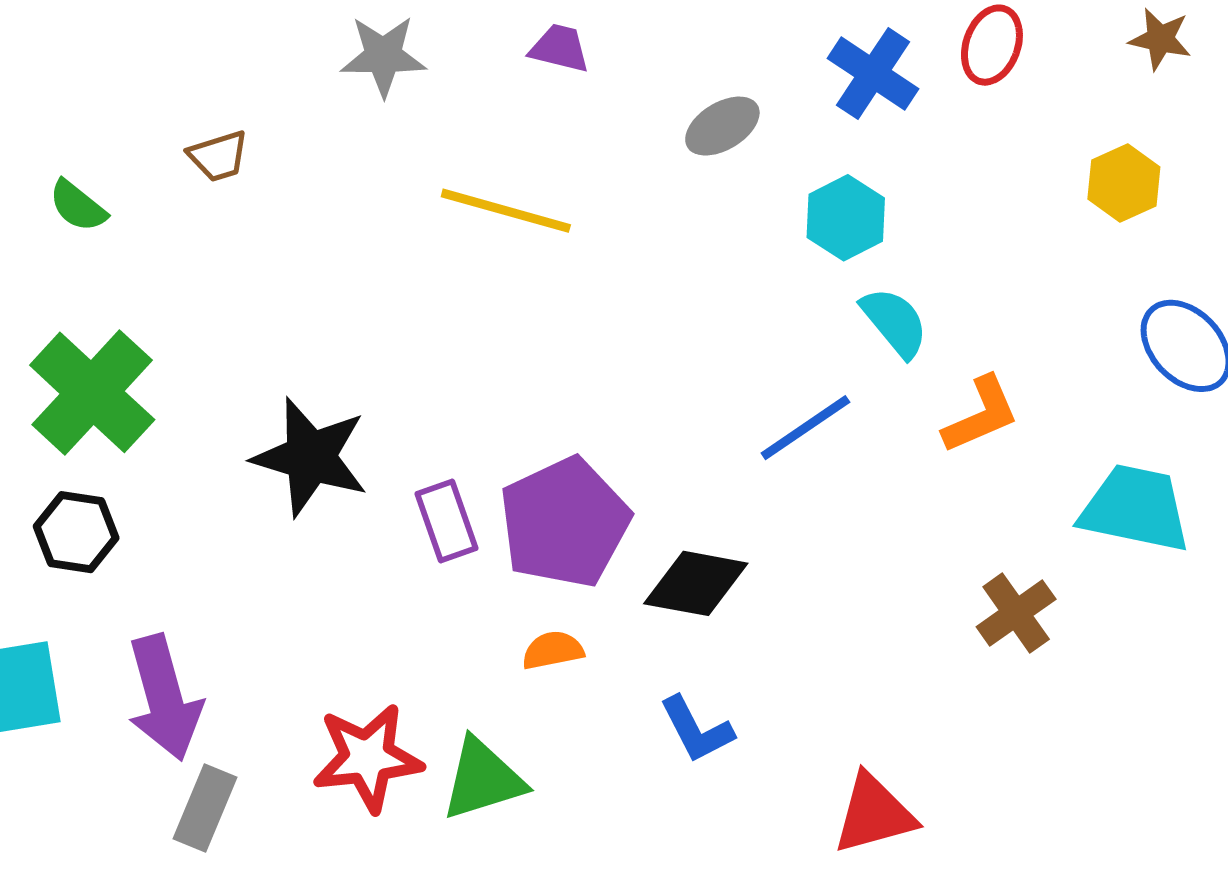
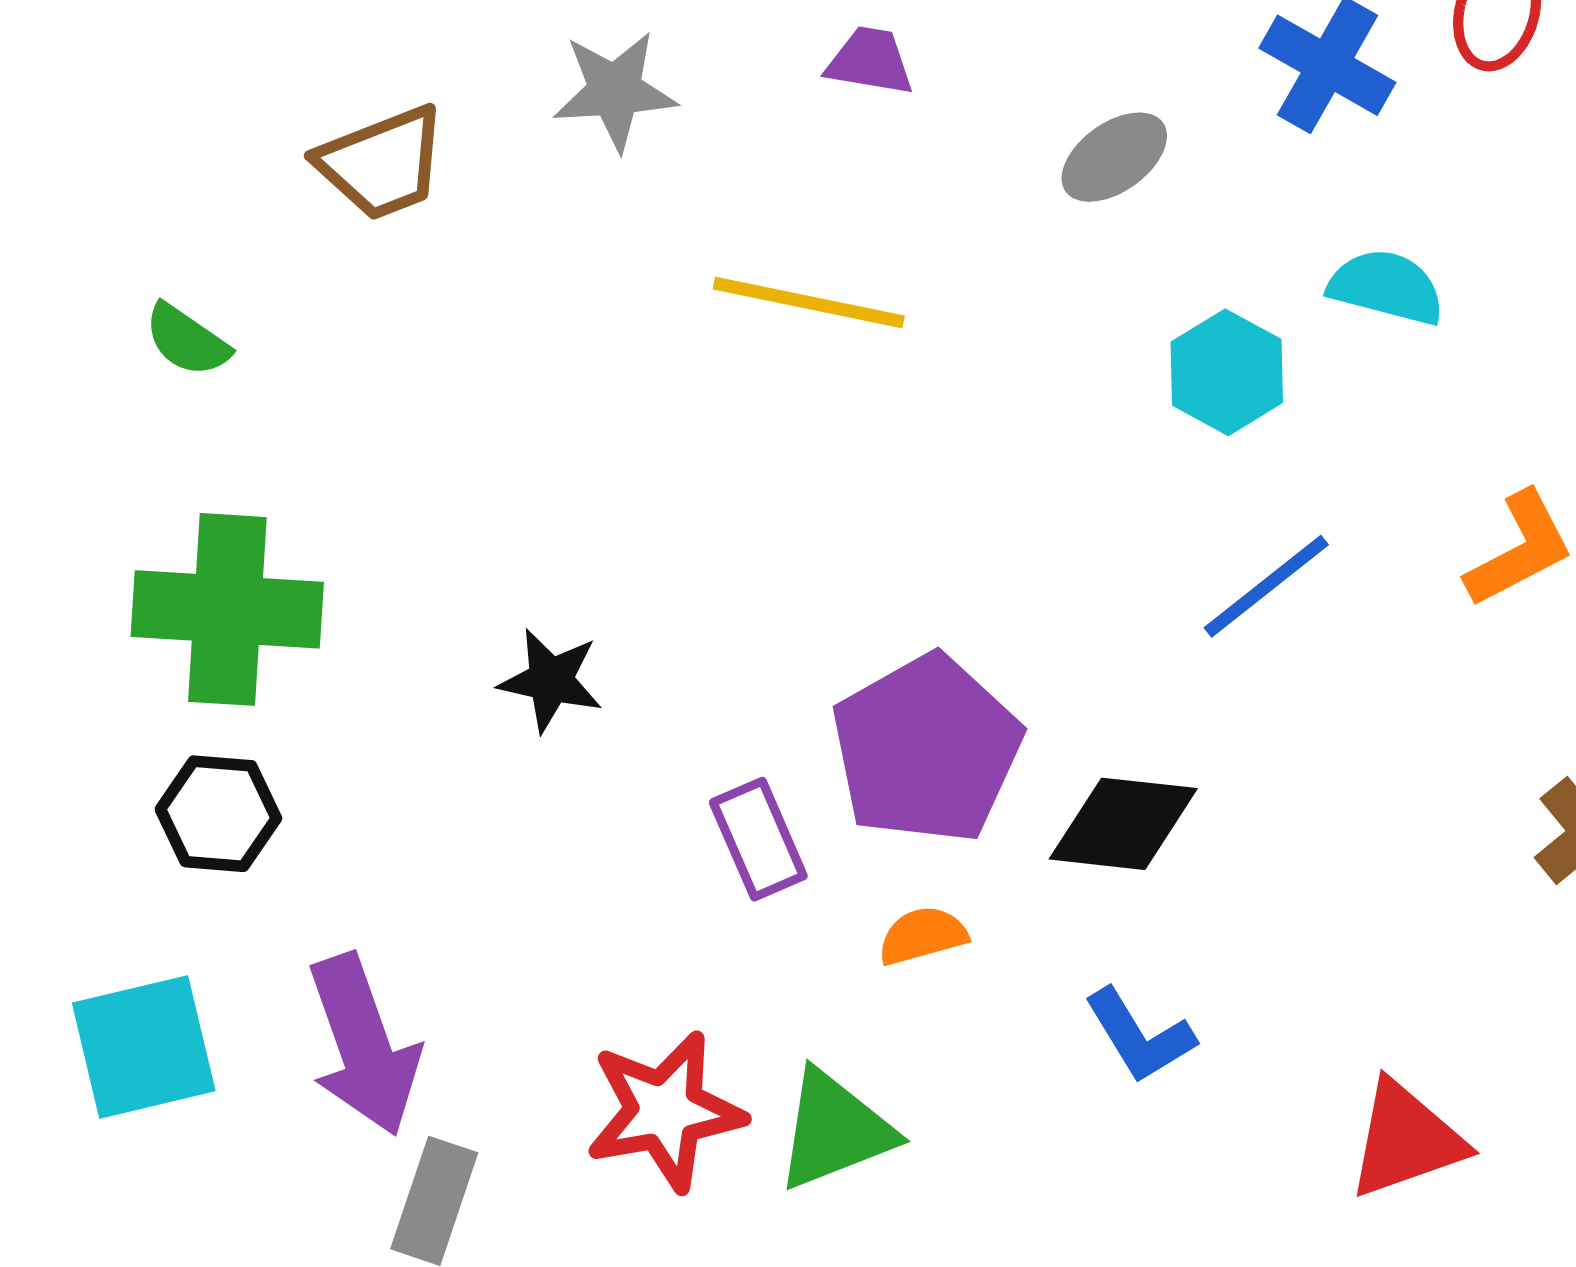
brown trapezoid: (218, 156) -> (382, 163), moved, size x1.5
cyan hexagon: (846, 218) -> (1227, 372), moved
cyan semicircle: (895, 322) -> (1386, 287), moved, turned -32
green cross: (92, 392) -> (227, 609), turned -35
black star: (310, 457) -> (551, 680), size x0.6
purple rectangle: (447, 521) -> (758, 839), moved

